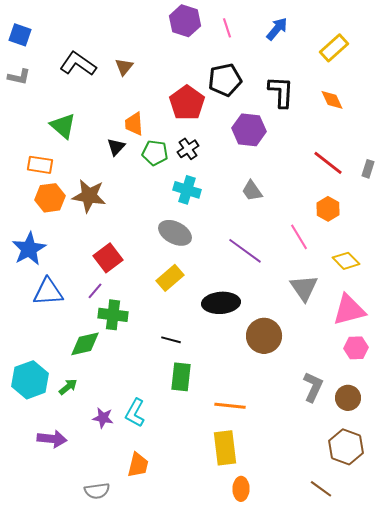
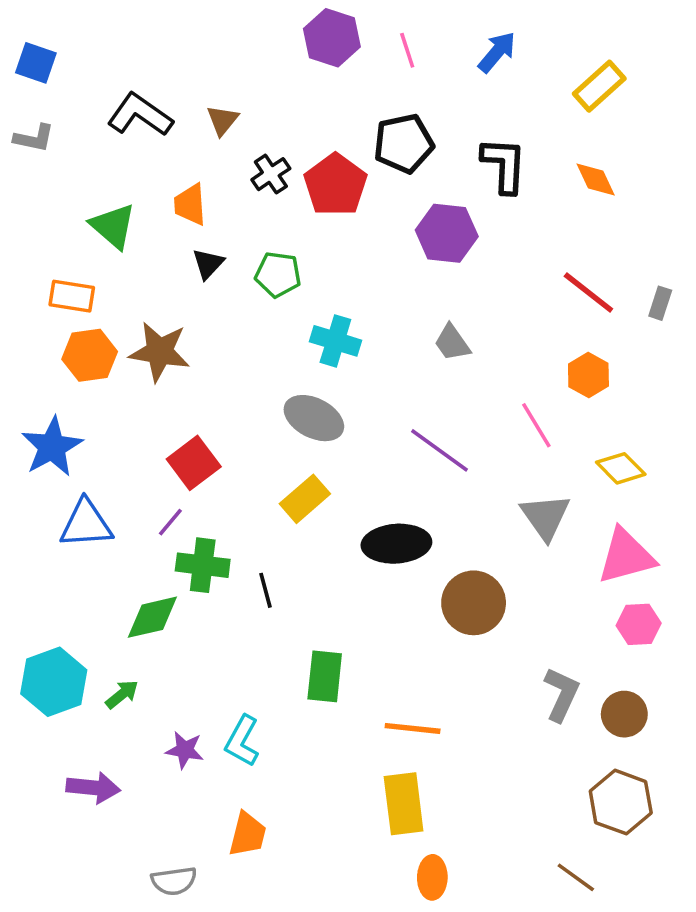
orange trapezoid: (134, 124) -> (190, 205), moved
black cross: (188, 149) -> (271, 174), moved
black line: (171, 340) -> (265, 590), moved, turned 60

